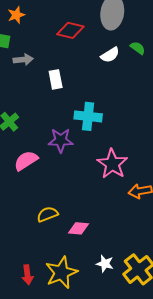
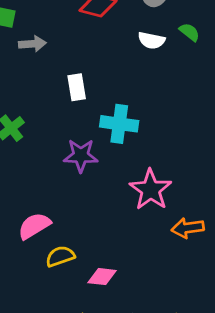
white semicircle: (110, 55) -> (151, 40), turned 42
white rectangle: (56, 79) -> (77, 87), moved
pink semicircle: (26, 161) -> (34, 226), moved

